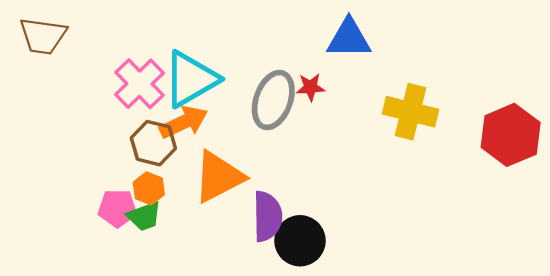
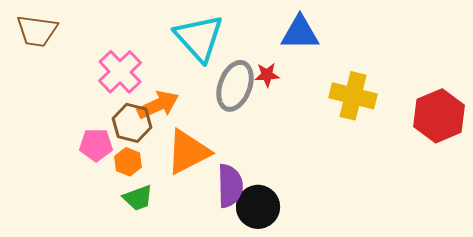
cyan triangle: (191, 79) -> (199, 38), moved, turned -42
pink pentagon: (117, 208) -> (96, 145), moved
green trapezoid: (144, 216) -> (138, 198), moved

